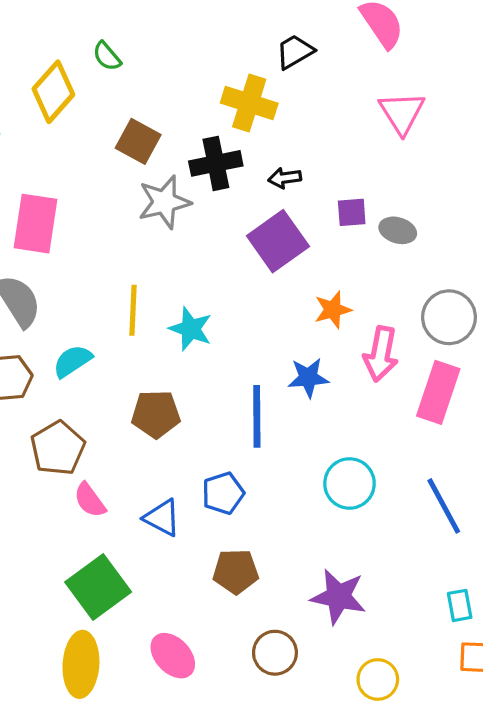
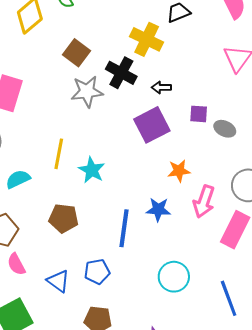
black cross: (216, 163) -> (121, 73), turned 32

